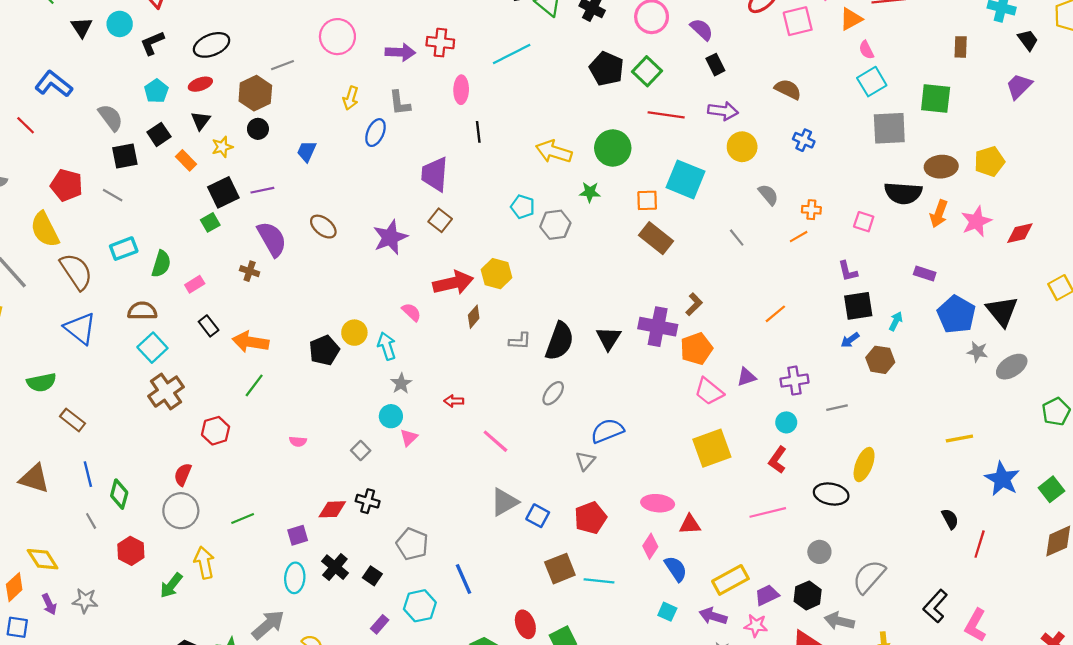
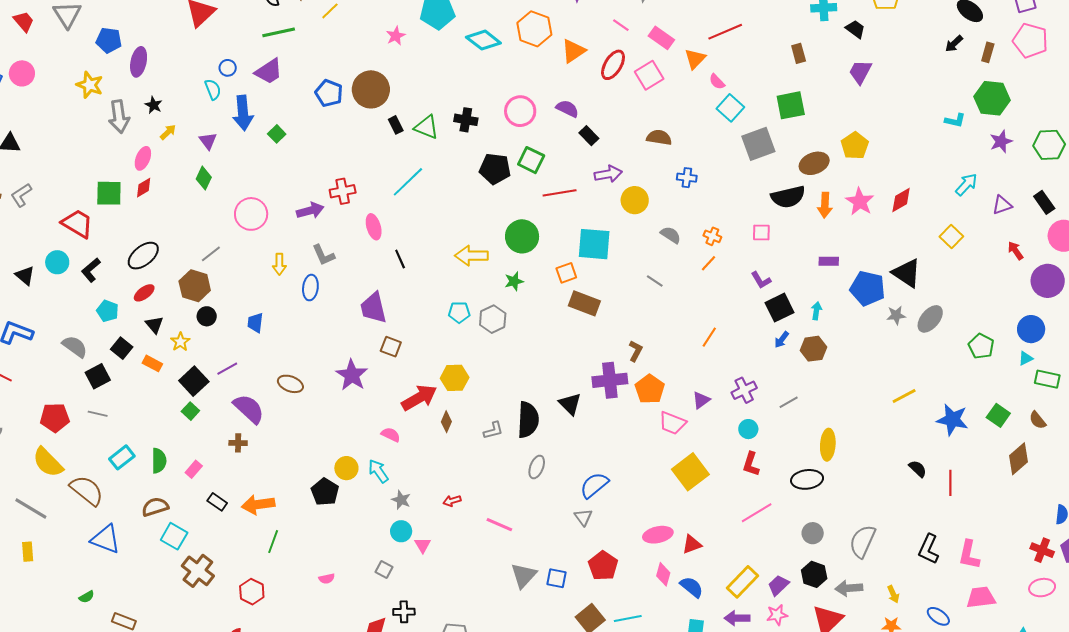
orange cross: (811, 210) -> (712, 236), turned 36
green semicircle: (41, 382) -> (87, 597), size x0.6

